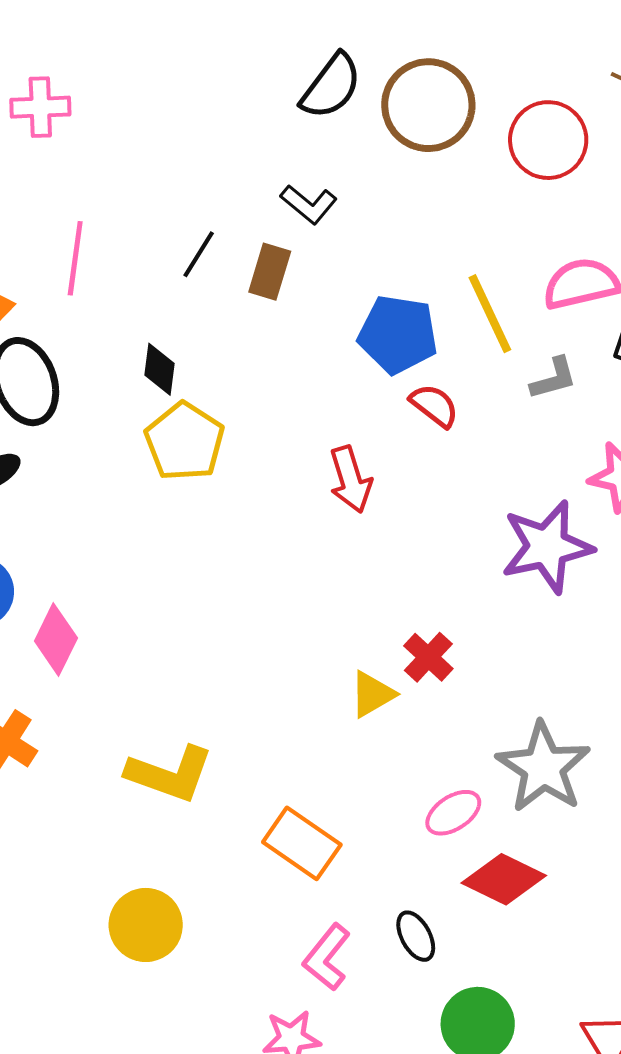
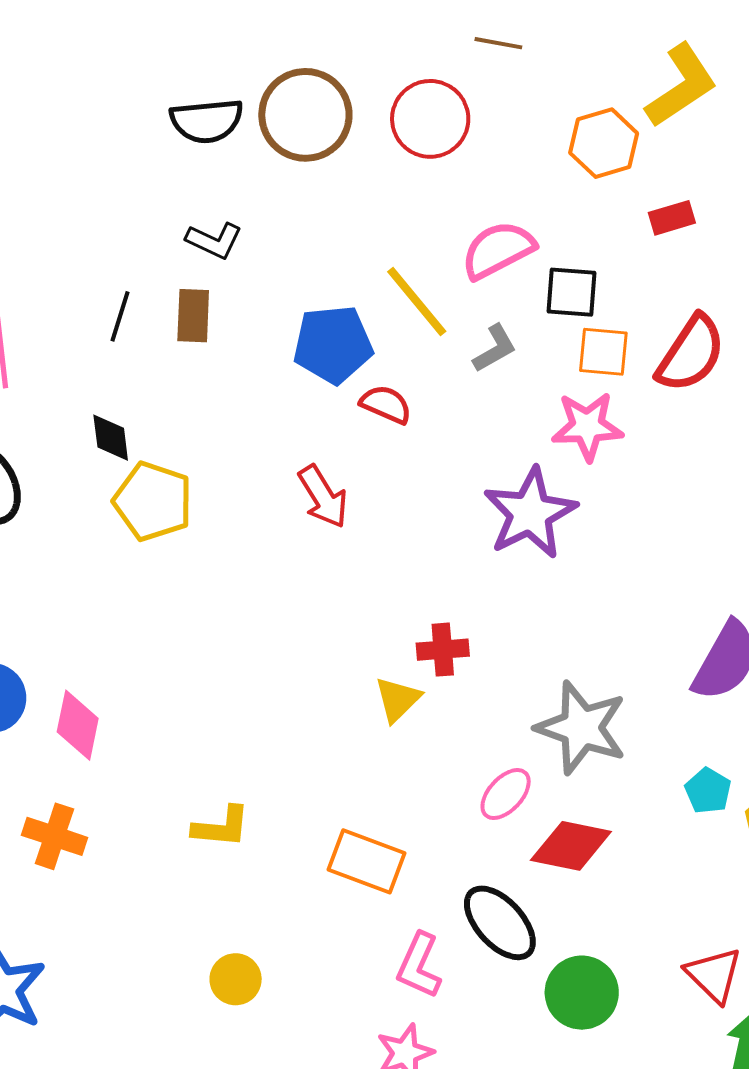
black semicircle: (331, 86) -> (207, 121), turned 62
red cross: (428, 657) -> (443, 650), turned -33
yellow L-shape: (170, 774) -> (221, 827), size x0.7
yellow circle: (146, 925) -> (236, 979), size x0.7
black ellipse: (416, 936) -> (500, 923), size x1.6

